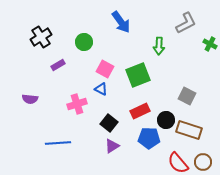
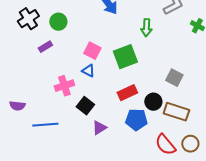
green circle: (84, 42) -> (58, 22), moved
purple semicircle: (30, 99) -> (17, 106), moved
black square: (109, 123) -> (85, 106), moved

